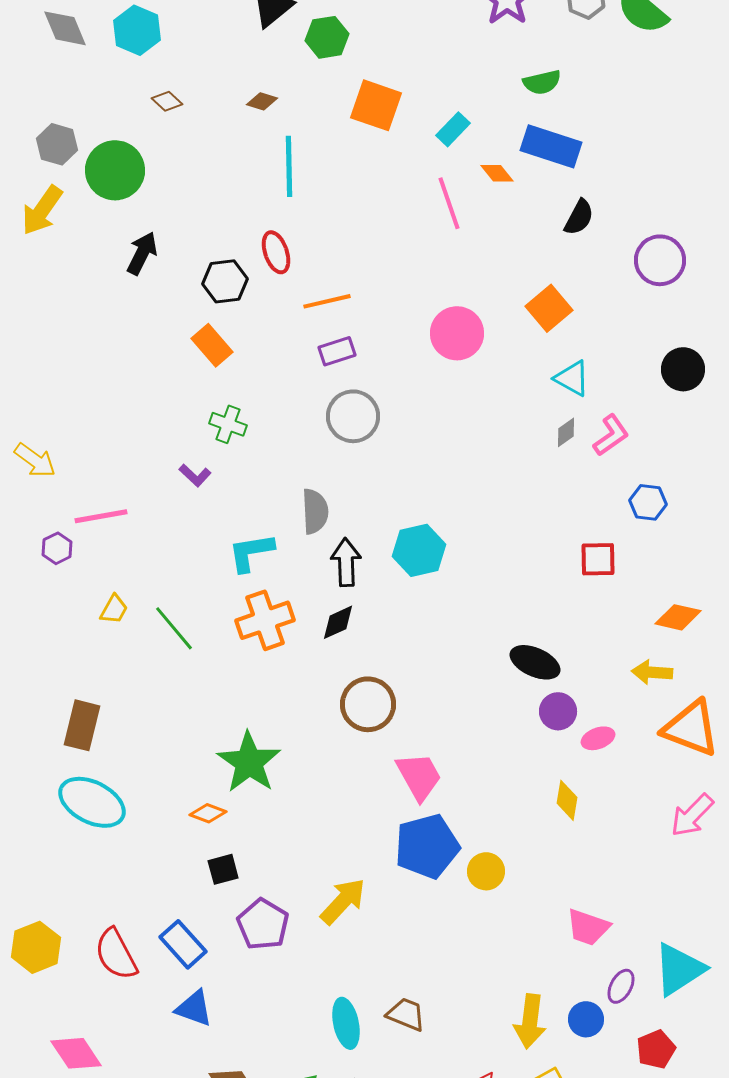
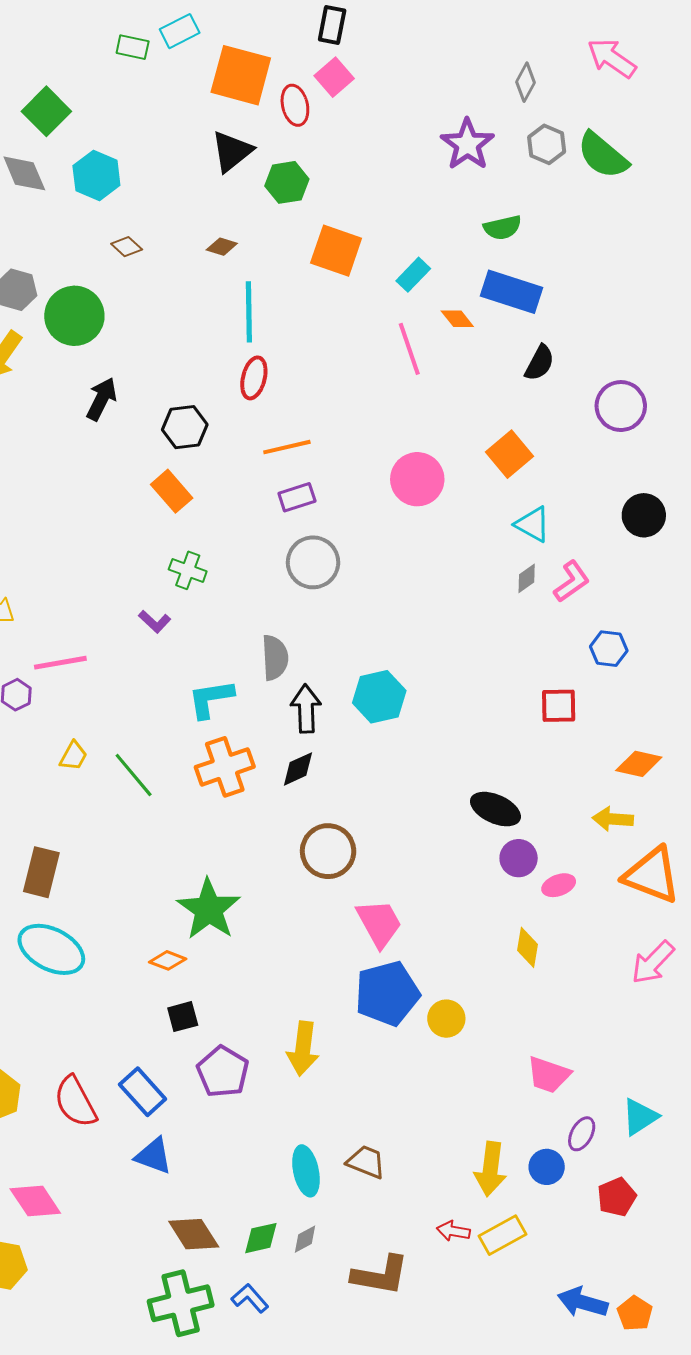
red ellipse: (276, 252) -> (254, 378), moved, turned 33
yellow arrow: (343, 901) -> (303, 1049), turned 144
cyan triangle: (679, 969) -> (640, 1117), size x0.7

